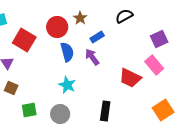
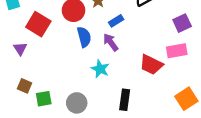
pink rectangle: (154, 65) -> (177, 51), turned -60
cyan star: (67, 85) -> (100, 69), moved
brown square: (11, 88) -> (24, 86), moved

